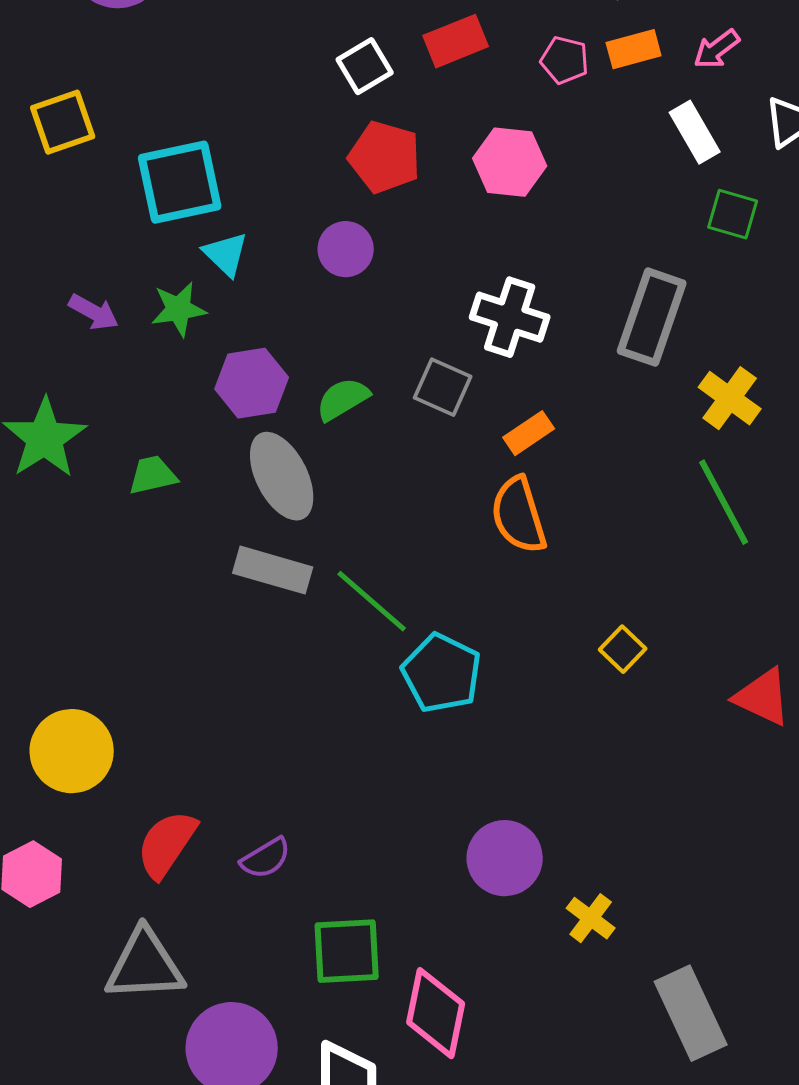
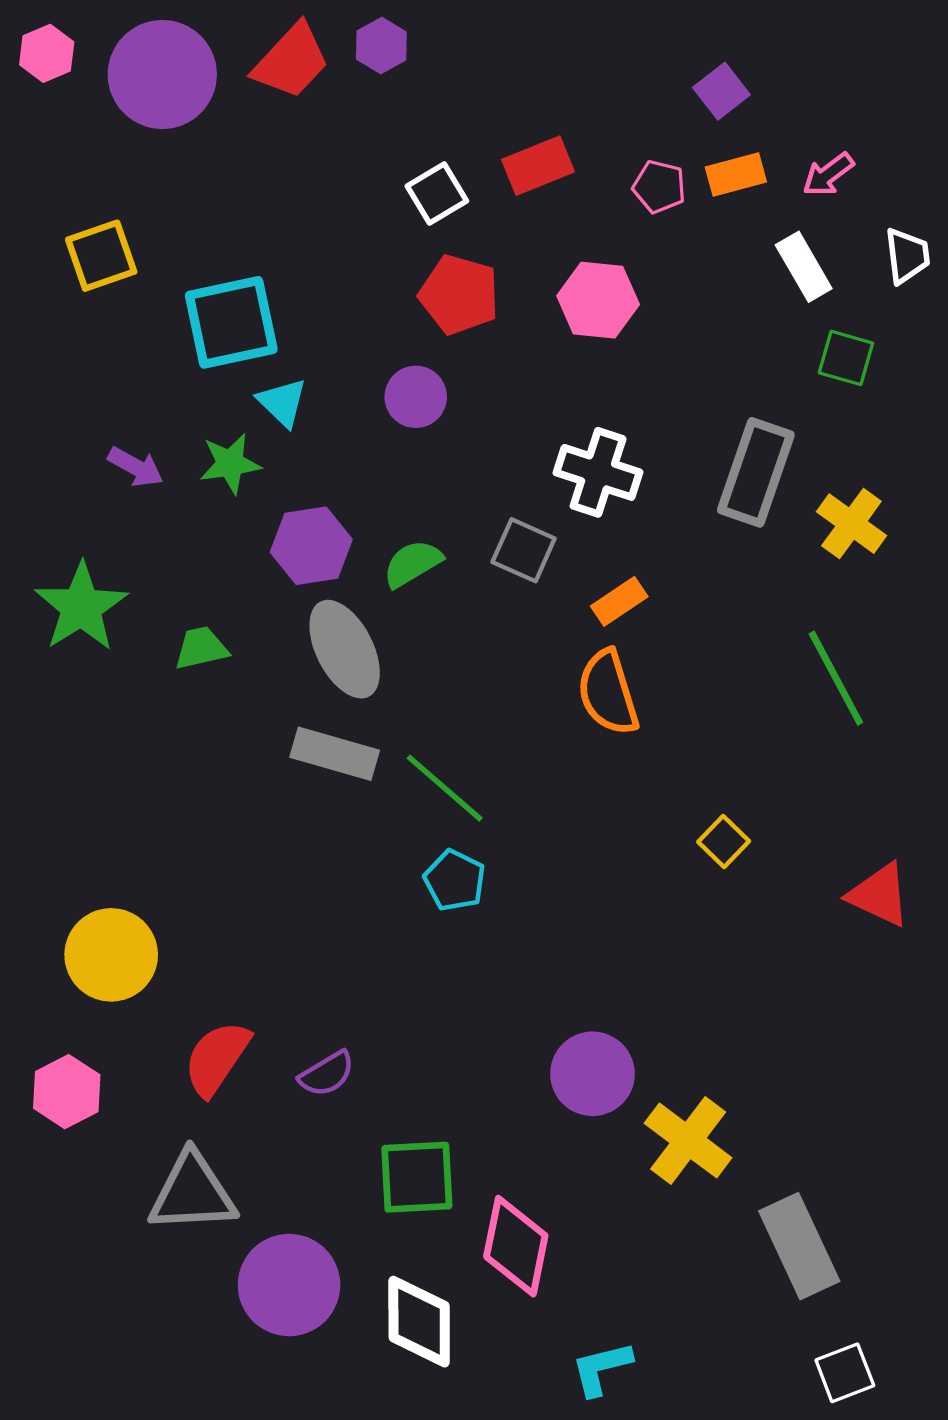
yellow cross: (730, 398) -> (851, 524), moved
cyan pentagon: (442, 673) -> (455, 880), moved, size x0.7
yellow cross: (591, 918) -> (688, 1141), size x1.6

